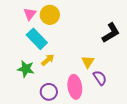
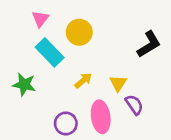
yellow circle: (50, 15) -> (79, 32), moved
yellow arrow: (48, 60) -> (83, 81), moved
green star: (26, 69) -> (24, 85), moved

